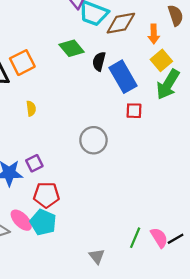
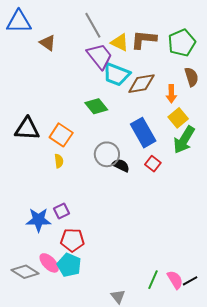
black semicircle: (99, 61) -> (121, 165), moved, turned 102
orange square: (22, 63) -> (61, 135), moved, turned -30
red square: (134, 111) -> (153, 164), turned 35
gray circle: (93, 140) -> (107, 154), moved

